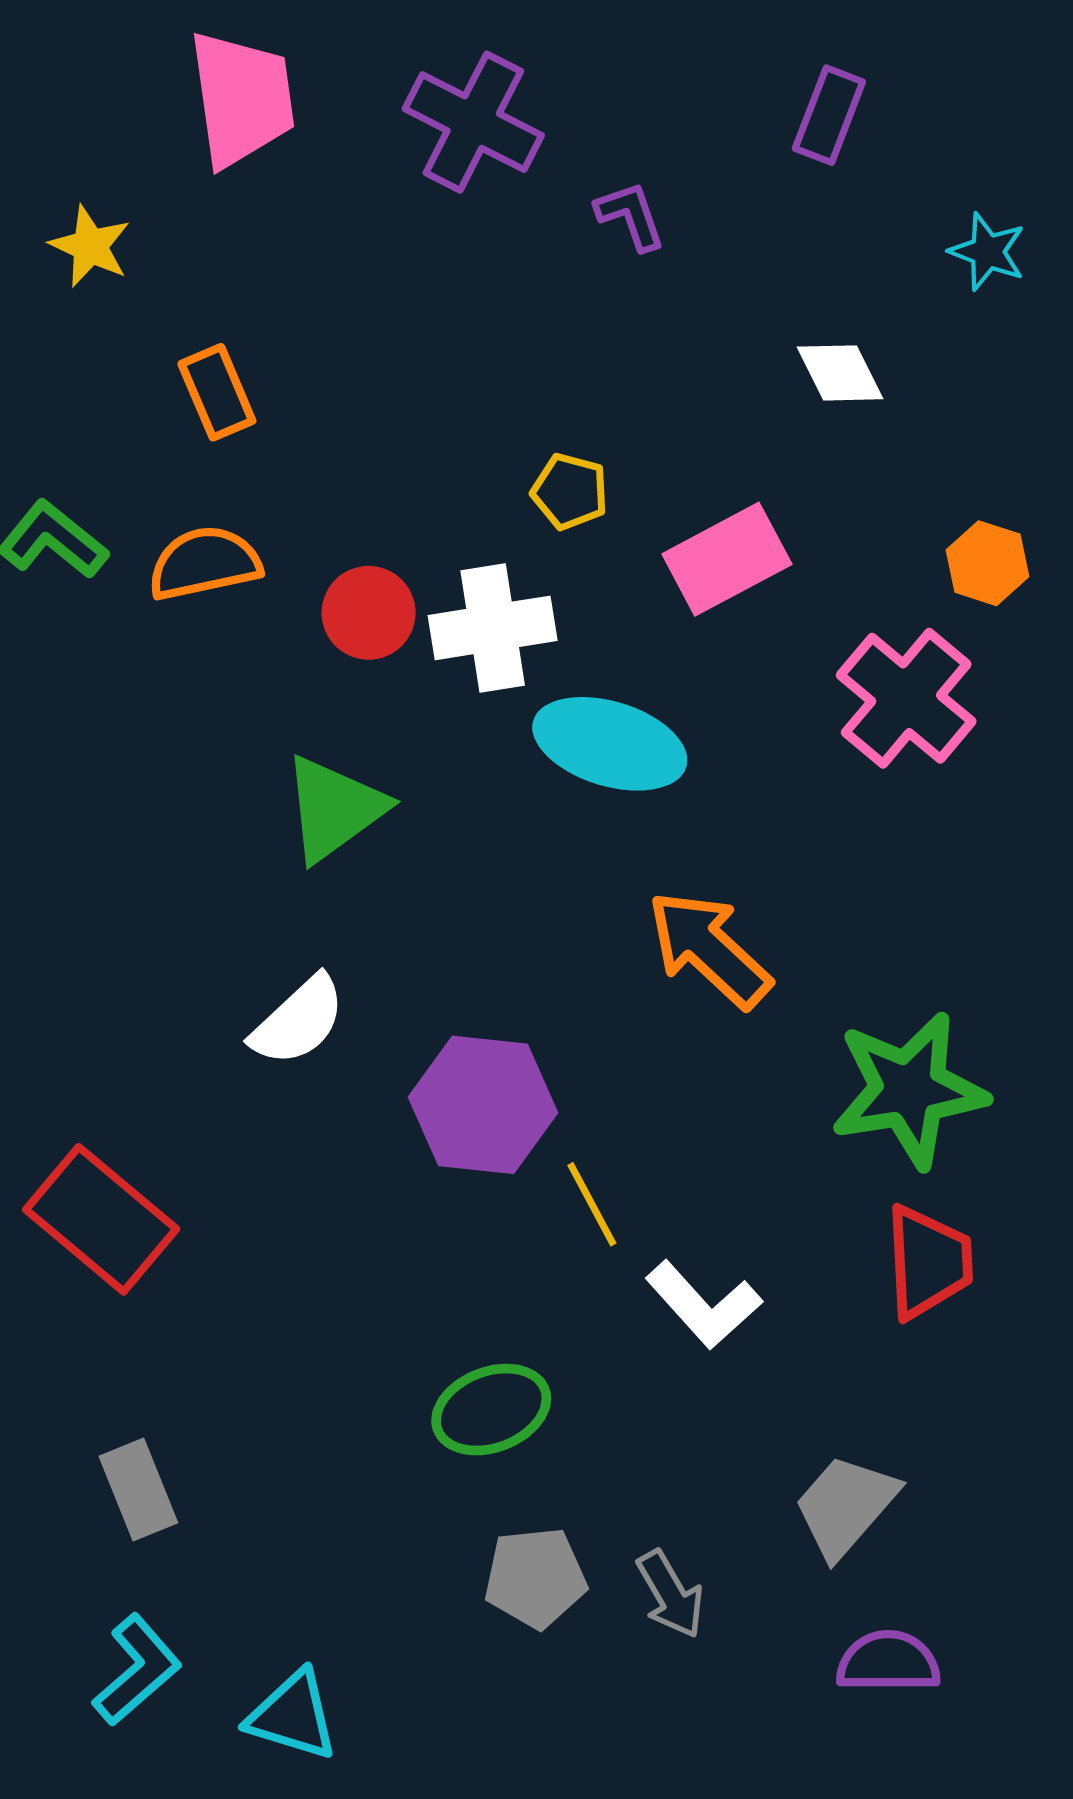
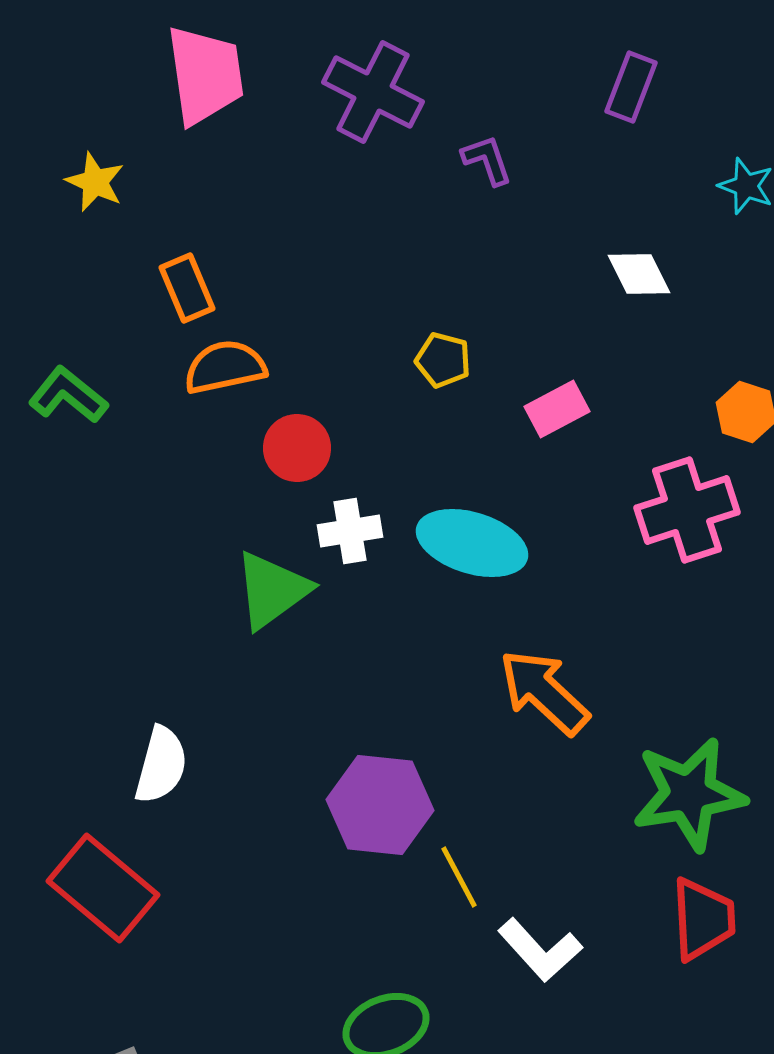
pink rectangle: (727, 559) -> (557, 409), size x0.7
orange semicircle: (205, 563) -> (225, 367), moved
white cross: (493, 628) -> (350, 531), moved, size x0.7
pink cross: (906, 698) -> (687, 510), turned 32
white semicircle: (298, 1021) -> (161, 765), moved, turned -32

